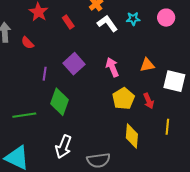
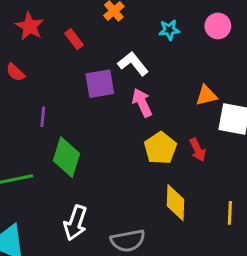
white L-shape: (107, 23) -> (133, 64), moved
purple square: (74, 64) -> (100, 84), moved, turned 35
orange triangle: (147, 65) -> (206, 95), moved
yellow line: (167, 127) -> (230, 213), moved

